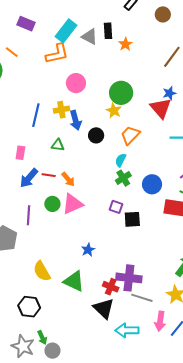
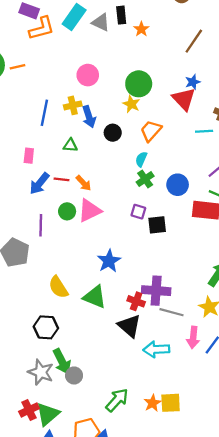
orange line: (12, 52) -> (18, 67), moved, turned -48
orange L-shape: (57, 54) -> (42, 28), moved
blue star: (88, 250) -> (109, 261), size x1.5
green arrow: (42, 338) -> (62, 361), size x1.6

